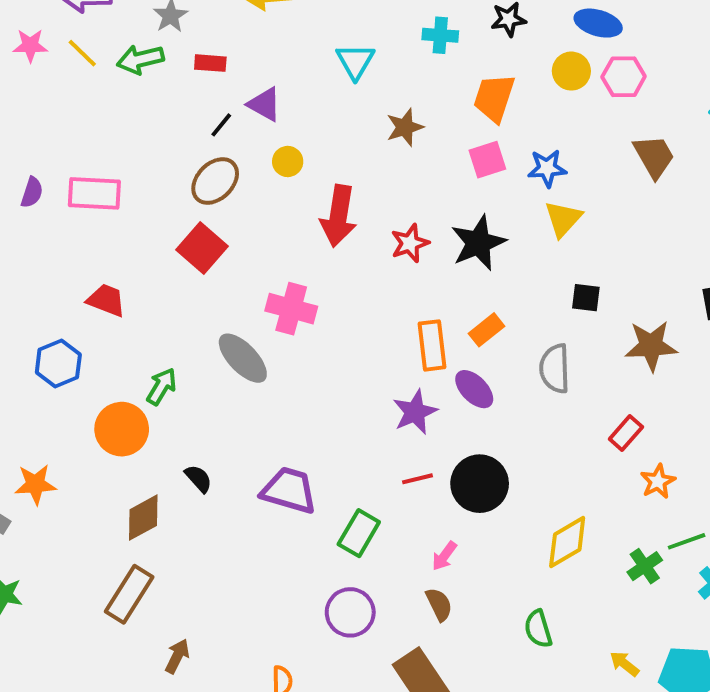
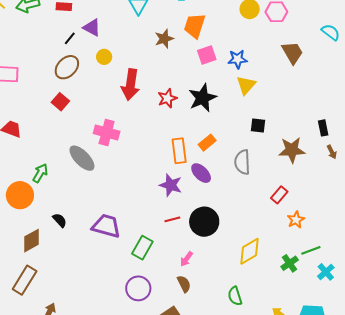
orange trapezoid: (494, 98) -> (195, 26), moved
red square: (202, 248) -> (60, 102), size x0.7
purple star: (415, 412) -> (171, 185), turned -30

